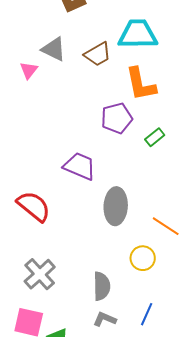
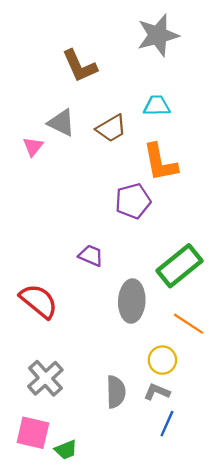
cyan trapezoid: (138, 34) -> (157, 106), size x0.6
green rectangle: (155, 137) -> (179, 266), moved, size x2.0
purple trapezoid: (80, 166) -> (91, 256), size x0.7
gray L-shape: (105, 319) -> (157, 392), moved

